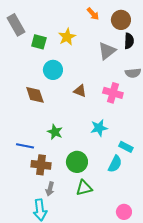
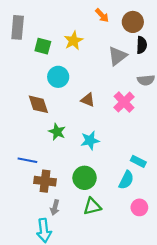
gray rectangle: (16, 25) -> (18, 27), turned 35
pink cross: (113, 93) -> (124, 102), turned 30
cyan star: (99, 128) -> (90, 140), moved
green star: (55, 132) -> (57, 132), moved
pink circle: (124, 212) -> (139, 207), moved

